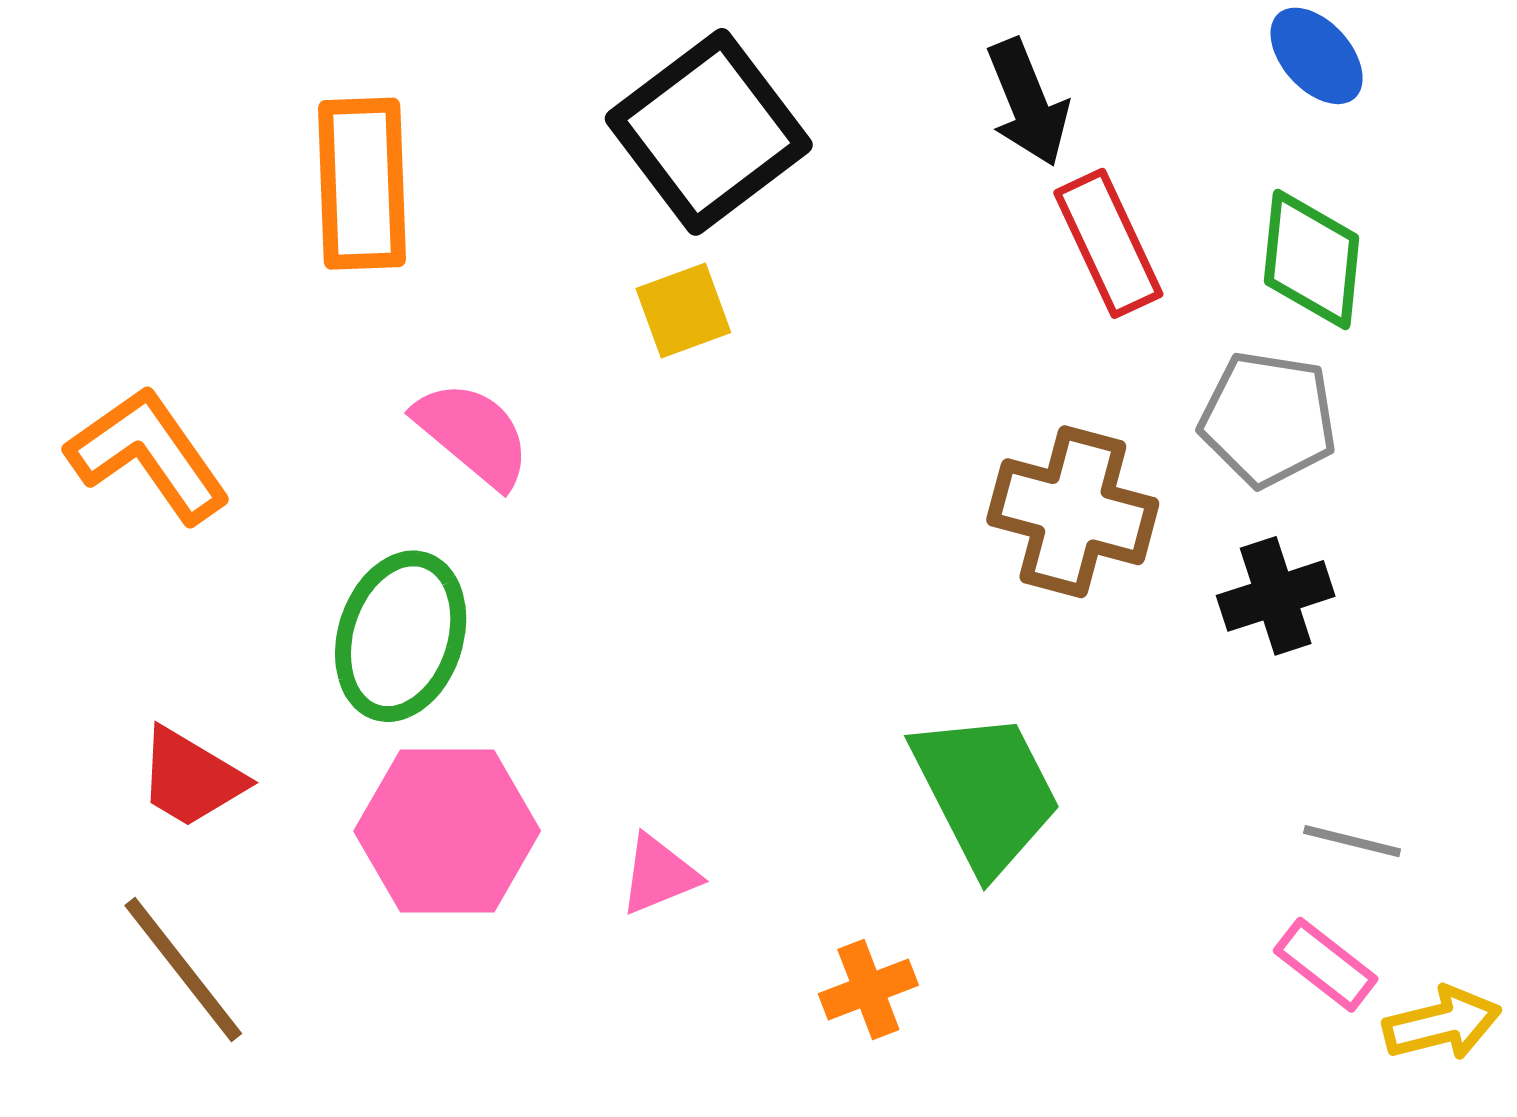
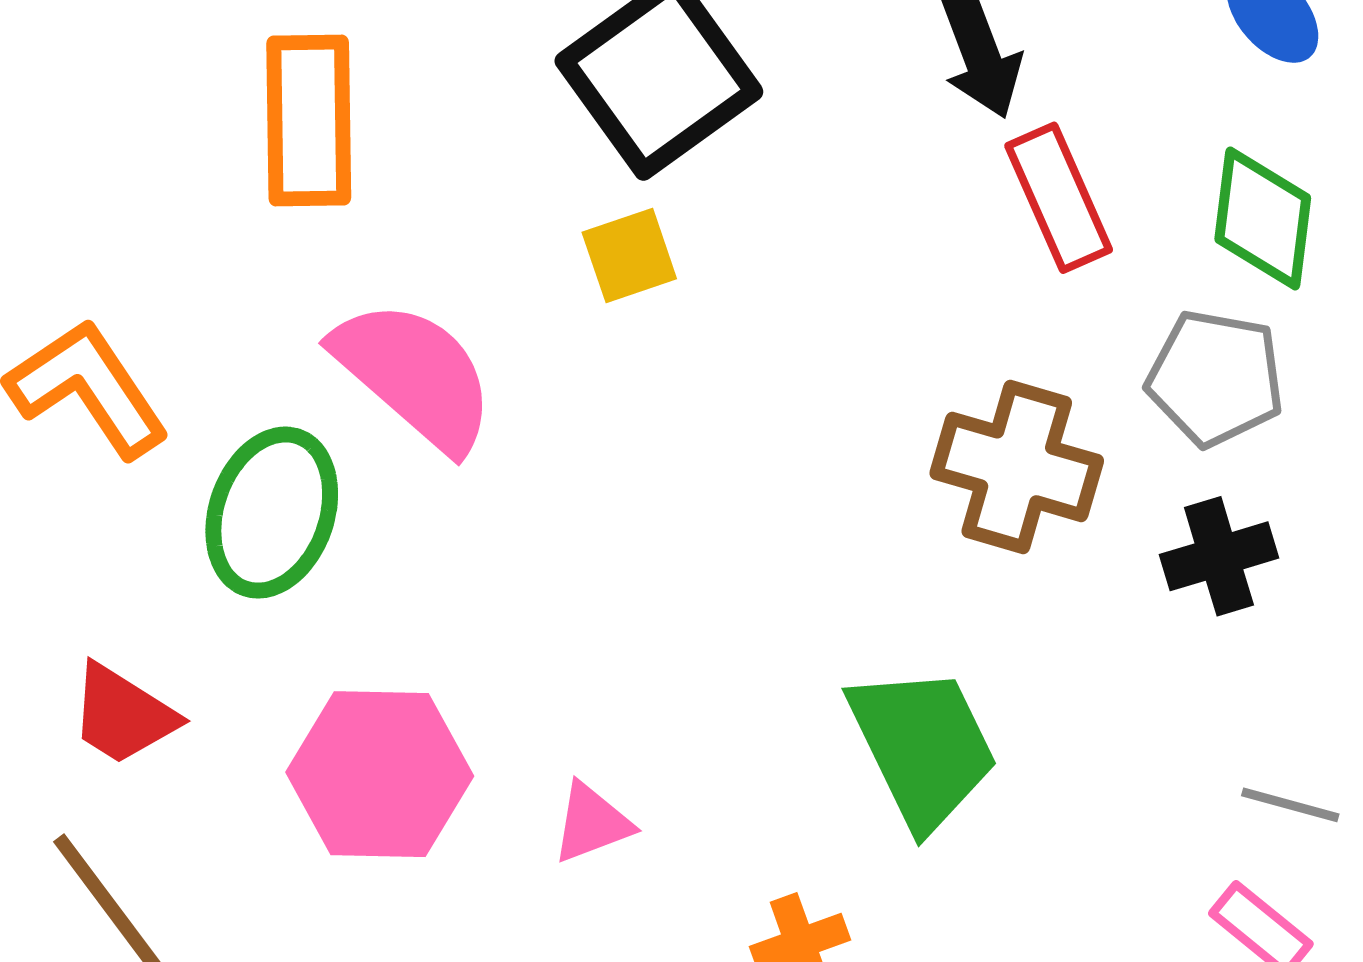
pink semicircle: (473, 434) -> (414, 375), size x1.4
green ellipse: (401, 636) -> (272, 513), moved

